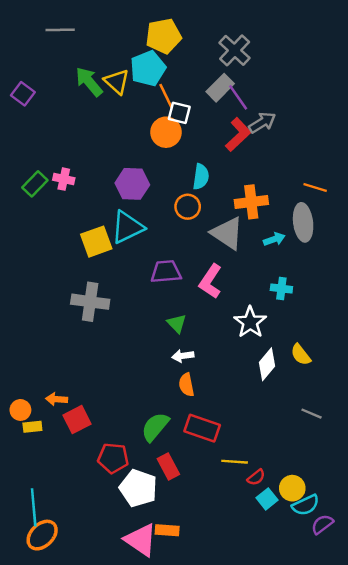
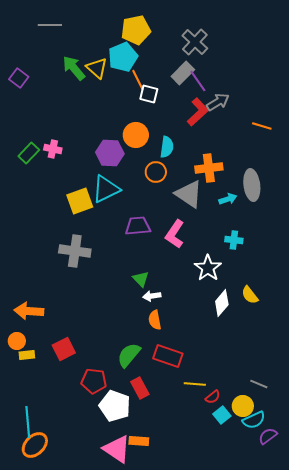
orange circle: (166, 132) -> (136, 135), moved
orange line: (315, 187) -> (262, 126), moved
green triangle: (177, 323) -> (141, 279), moved
orange arrow: (57, 399) -> (29, 311), moved, size x1.6
gray line: (312, 414) -> (259, 384), moved

